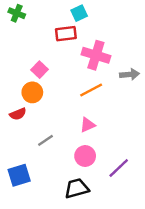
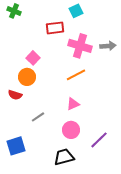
cyan square: (79, 13) -> (76, 11), moved
gray arrow: (130, 74) -> (108, 46), moved
red semicircle: (18, 114) -> (15, 95), turned 40

